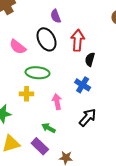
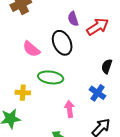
red arrow: (78, 40) -> (98, 27), moved, turned 50
yellow cross: (27, 94) -> (23, 93), moved

